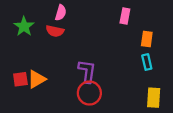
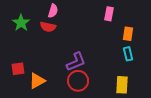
purple L-shape: (87, 71) -> (76, 62), turned 60
orange triangle: (37, 79) -> (37, 81), moved
yellow rectangle: (154, 98) -> (122, 85), moved

